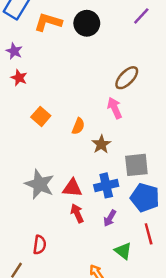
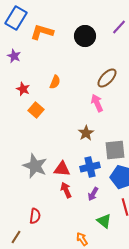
black circle: (87, 23) -> (85, 36), moved
red star: (19, 78) -> (23, 89), moved
orange semicircle: (78, 126) -> (55, 82), moved

